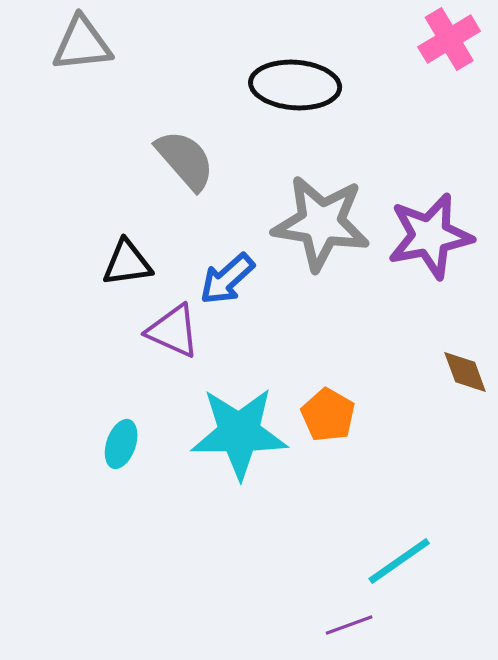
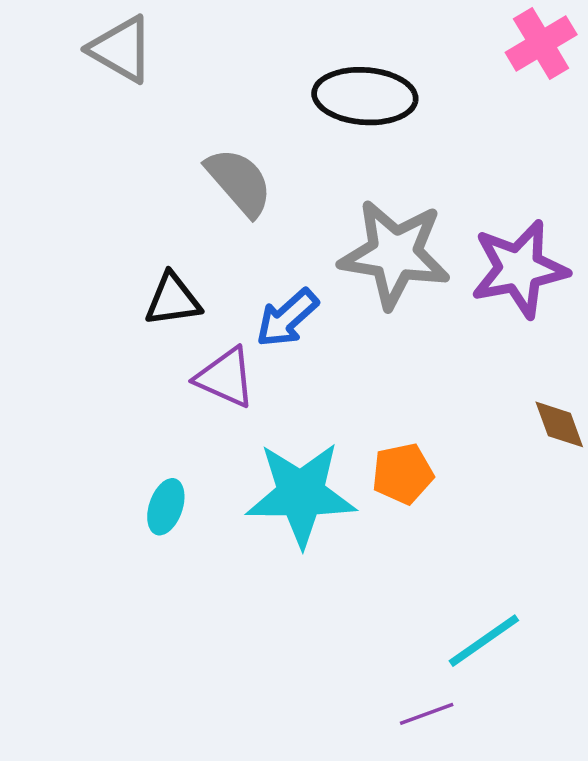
gray triangle: (82, 44) -> (121, 49), turned 36
orange pentagon: (328, 415) -> (403, 474), turned 30

